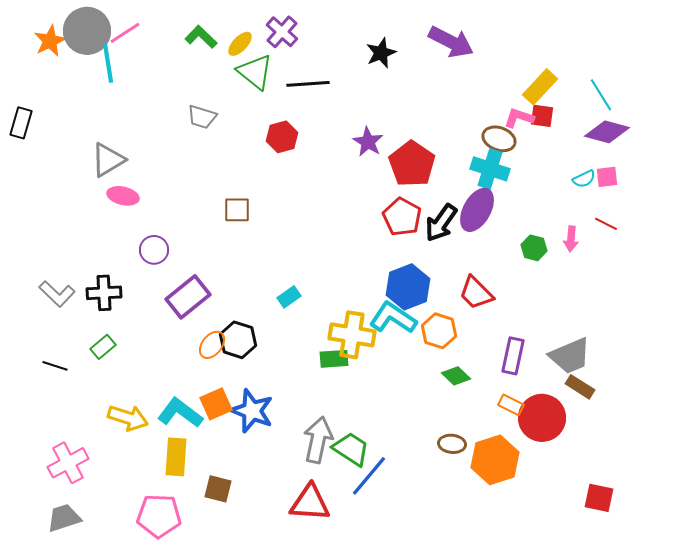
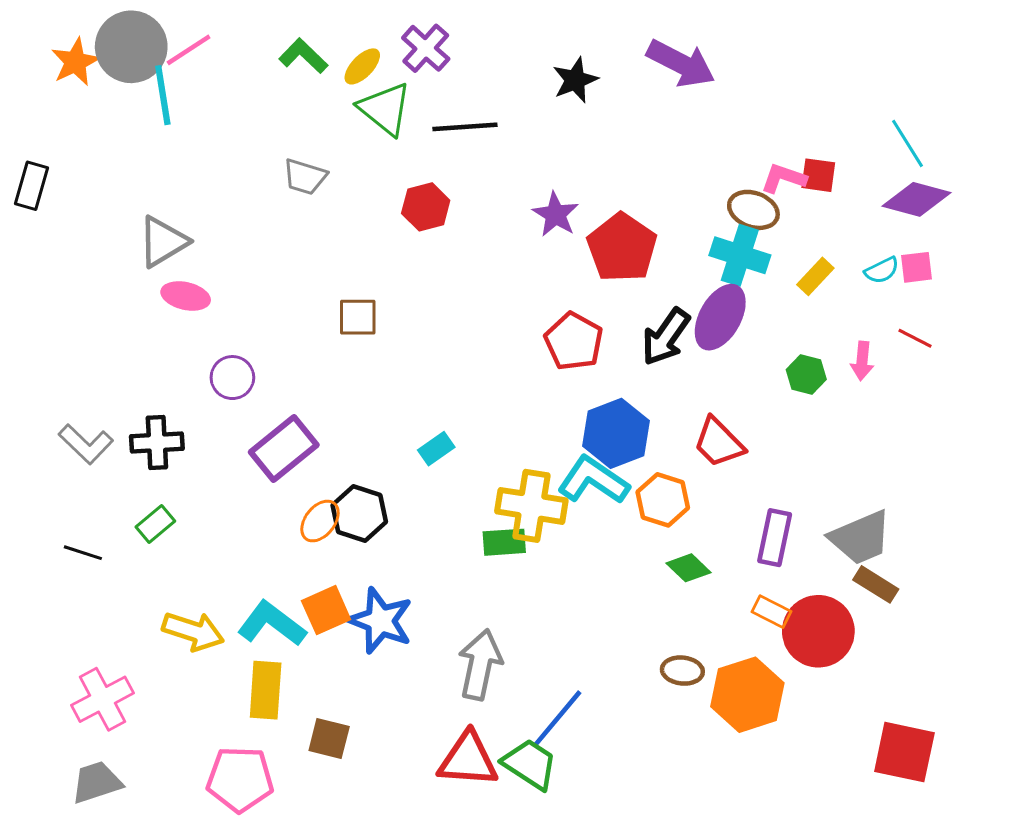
yellow rectangle: (540, 87) -> (815, 276), moved, size x0.7
red pentagon: (402, 217) -> (574, 341), moved
green trapezoid: (351, 449) -> (530, 764), moved
red square: (599, 498) -> (904, 752), size x1.4

